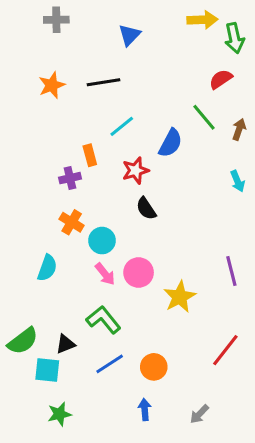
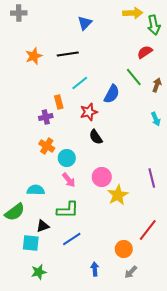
gray cross: (56, 20) -> (19, 13), moved
cyan semicircle: (47, 268) -> (36, 190), moved, turned -108
pink circle: (139, 273) -> (102, 177), moved
green L-shape: (104, 320) -> (68, 210), turned 130
green semicircle: (23, 341) -> (15, 212), moved
orange circle: (154, 367) -> (124, 249), moved

